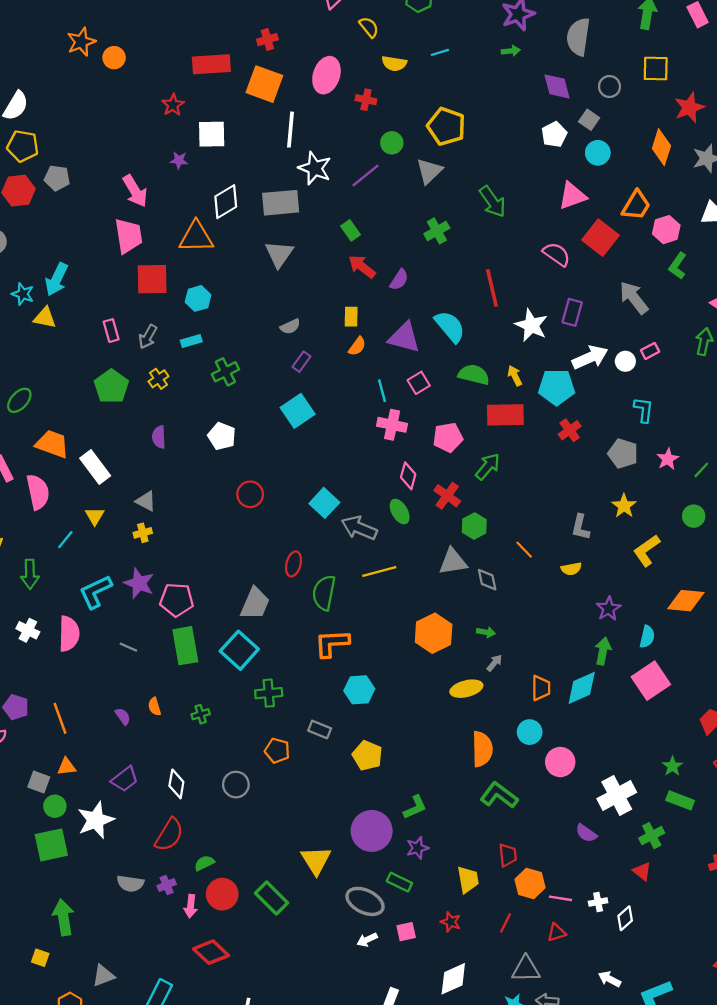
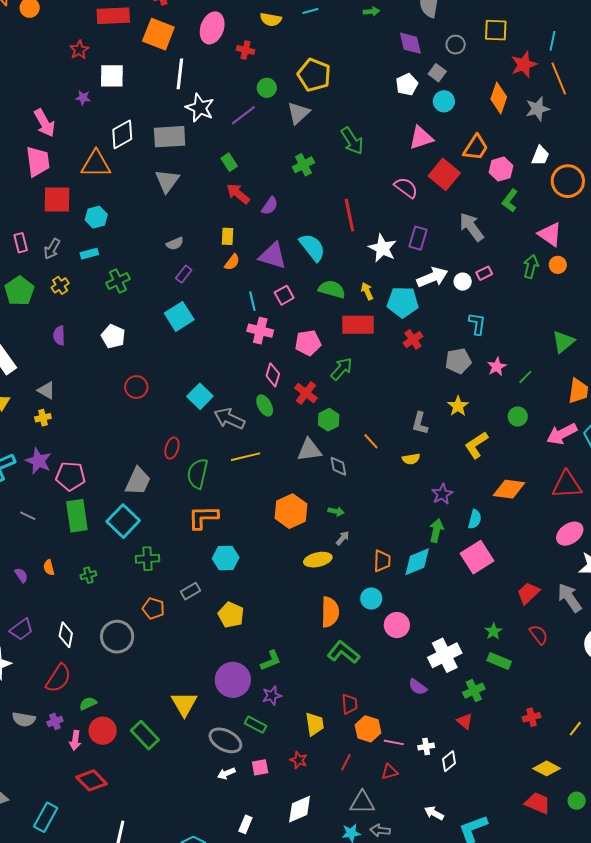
gray pentagon: (623, 454) -> (458, 361), turned -30
gray rectangle: (320, 729) -> (190, 591), turned -54
gray circle: (236, 785) -> (117, 637), size x1.4

